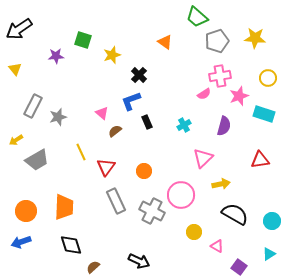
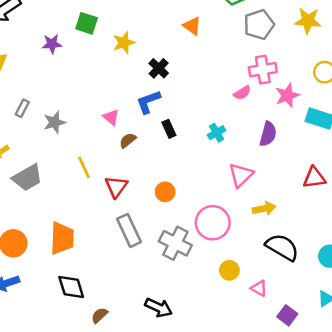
gray rectangle: (33, 106) -> (22, 108), size x0.6

